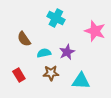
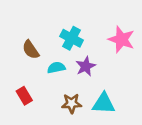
cyan cross: (56, 18) -> (72, 38), moved
brown star: (51, 73) -> (72, 103), moved

